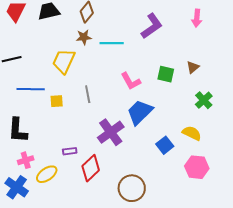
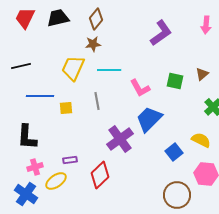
cyan line: (112, 43) -> (109, 70), moved
purple rectangle: (70, 151) -> (70, 160), moved
brown circle: (132, 188) -> (177, 195), moved

